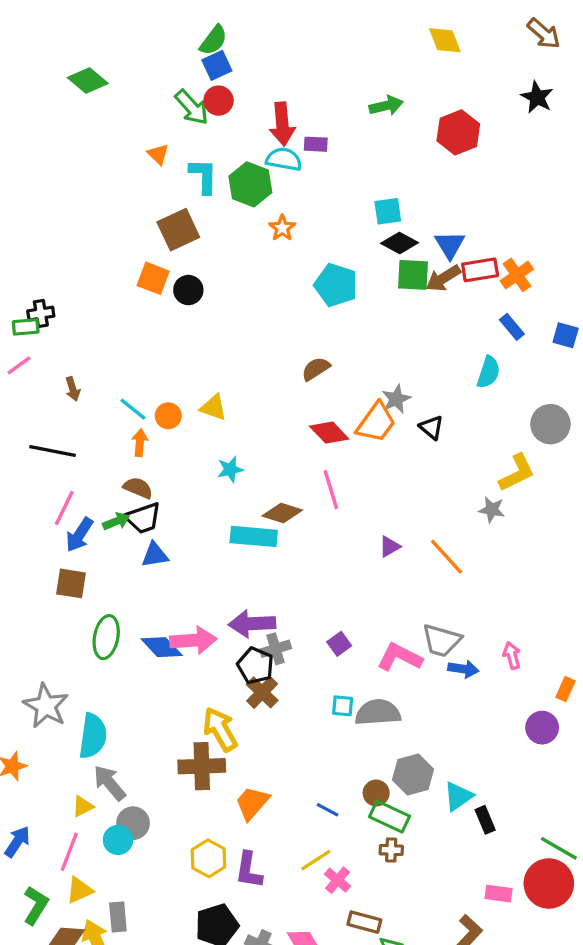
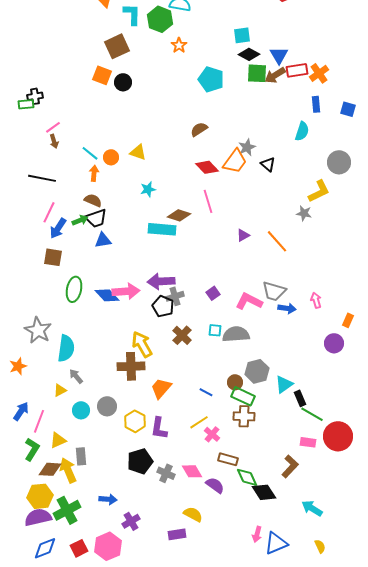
blue rectangle: (512, 327) -> (316, 104), turned 35
pink line: (19, 365) -> (53, 127), moved
brown cross: (262, 692) -> (182, 335), moved
gray arrow: (110, 783) -> (76, 376), size x0.7
gray circle: (133, 823) -> (107, 406), moved
green line: (559, 848) -> (312, 414), moved
brown cross: (391, 850) -> (244, 416), size x1.5
pink line: (69, 852) -> (39, 421), moved

